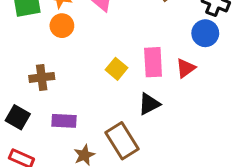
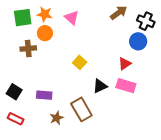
pink rectangle: (153, 62) -> (126, 86), moved, turned -72
brown cross: (42, 77) -> (28, 48), moved

